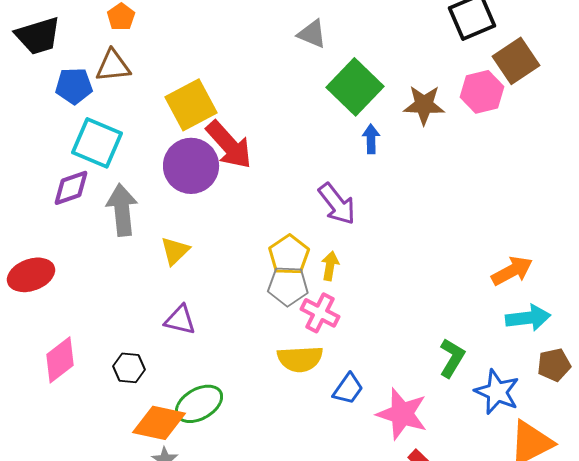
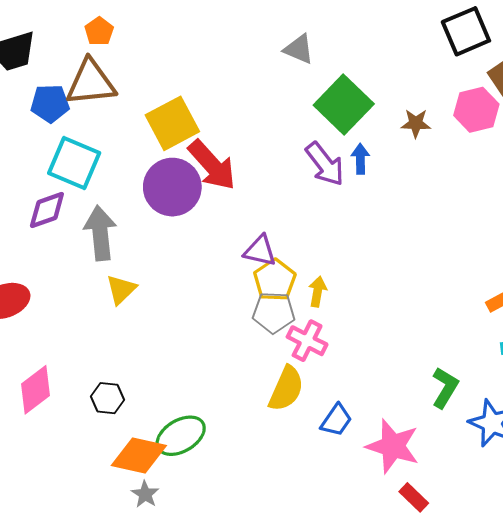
brown triangle: (113, 66) -> (91, 83), size x1.4
brown star: (424, 105) -> (416, 123), size x0.7
purple arrow: (337, 204) -> (325, 164), moved
yellow triangle: (175, 251) -> (121, 289), moved
purple triangle: (180, 320) -> (260, 251), moved
yellow semicircle: (300, 359) -> (286, 389), turned -63

